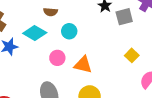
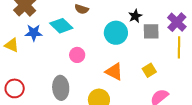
cyan circle: (69, 31) -> (116, 33), moved, size x1.5
orange triangle: (83, 65) -> (114, 72), moved

